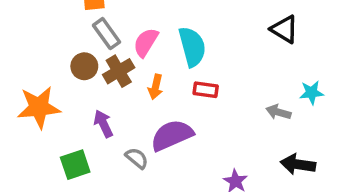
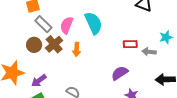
red rectangle: (206, 90) -> (130, 44), moved
purple arrow: (103, 124) -> (39, 81), moved, turned -91
purple semicircle: (172, 135) -> (120, 73), moved, size x0.7

